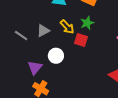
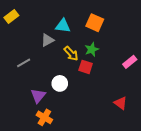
gray triangle: (43, 31) -> (47, 40), moved
gray line: (21, 36) -> (24, 63), turned -64

